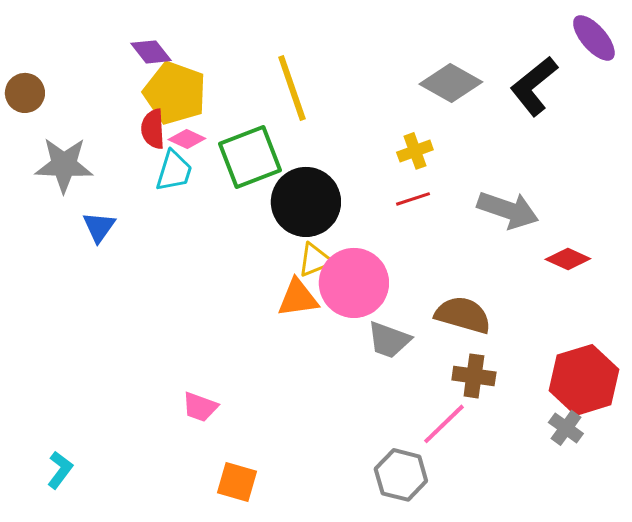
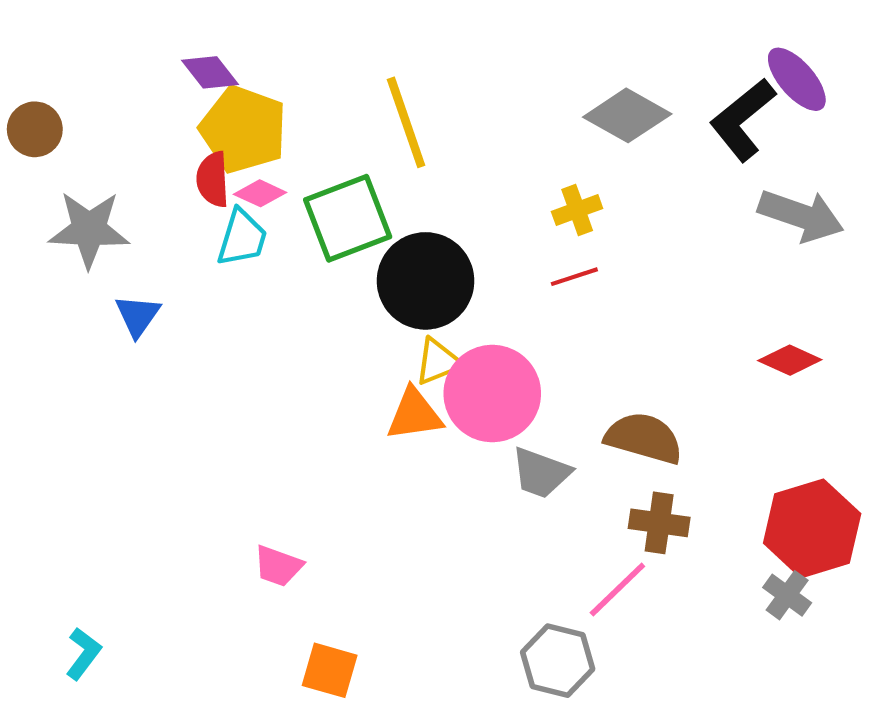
purple ellipse: (594, 38) -> (797, 79), moved
gray arrow: (508, 210) -> (801, 216), moved

